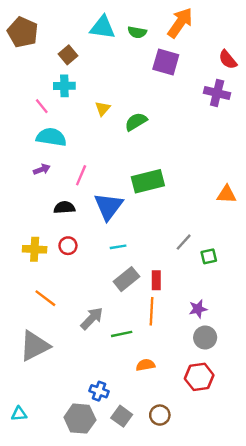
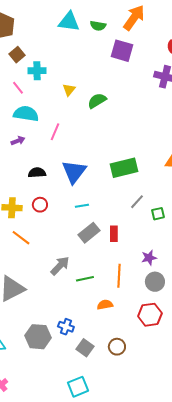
brown square: (68, 55) -> (17, 55), moved
pink line: (81, 175) -> (55, 132), moved
green rectangle: (148, 181) -> (124, 168), moved
orange line: (45, 298) -> (21, 238), moved
orange line: (151, 311) -> (119, 276), moved
gray hexagon: (80, 419) -> (38, 337), moved

